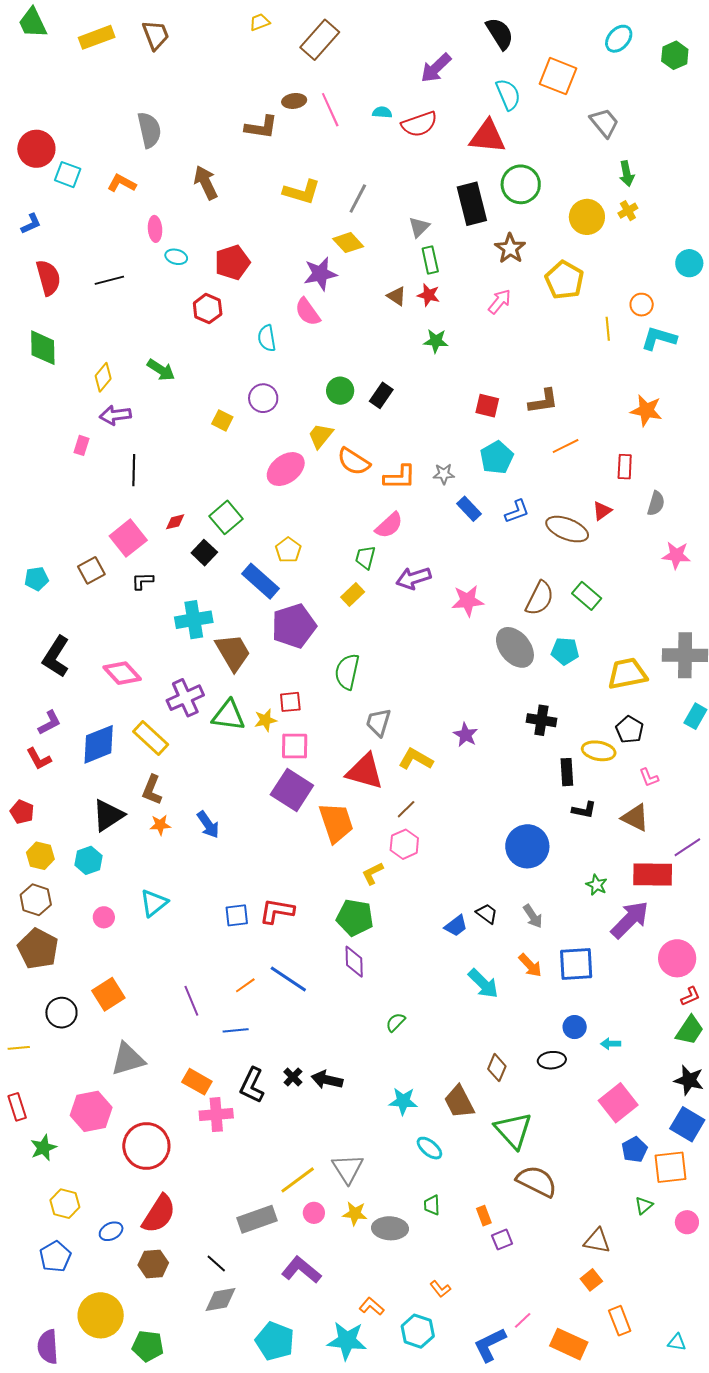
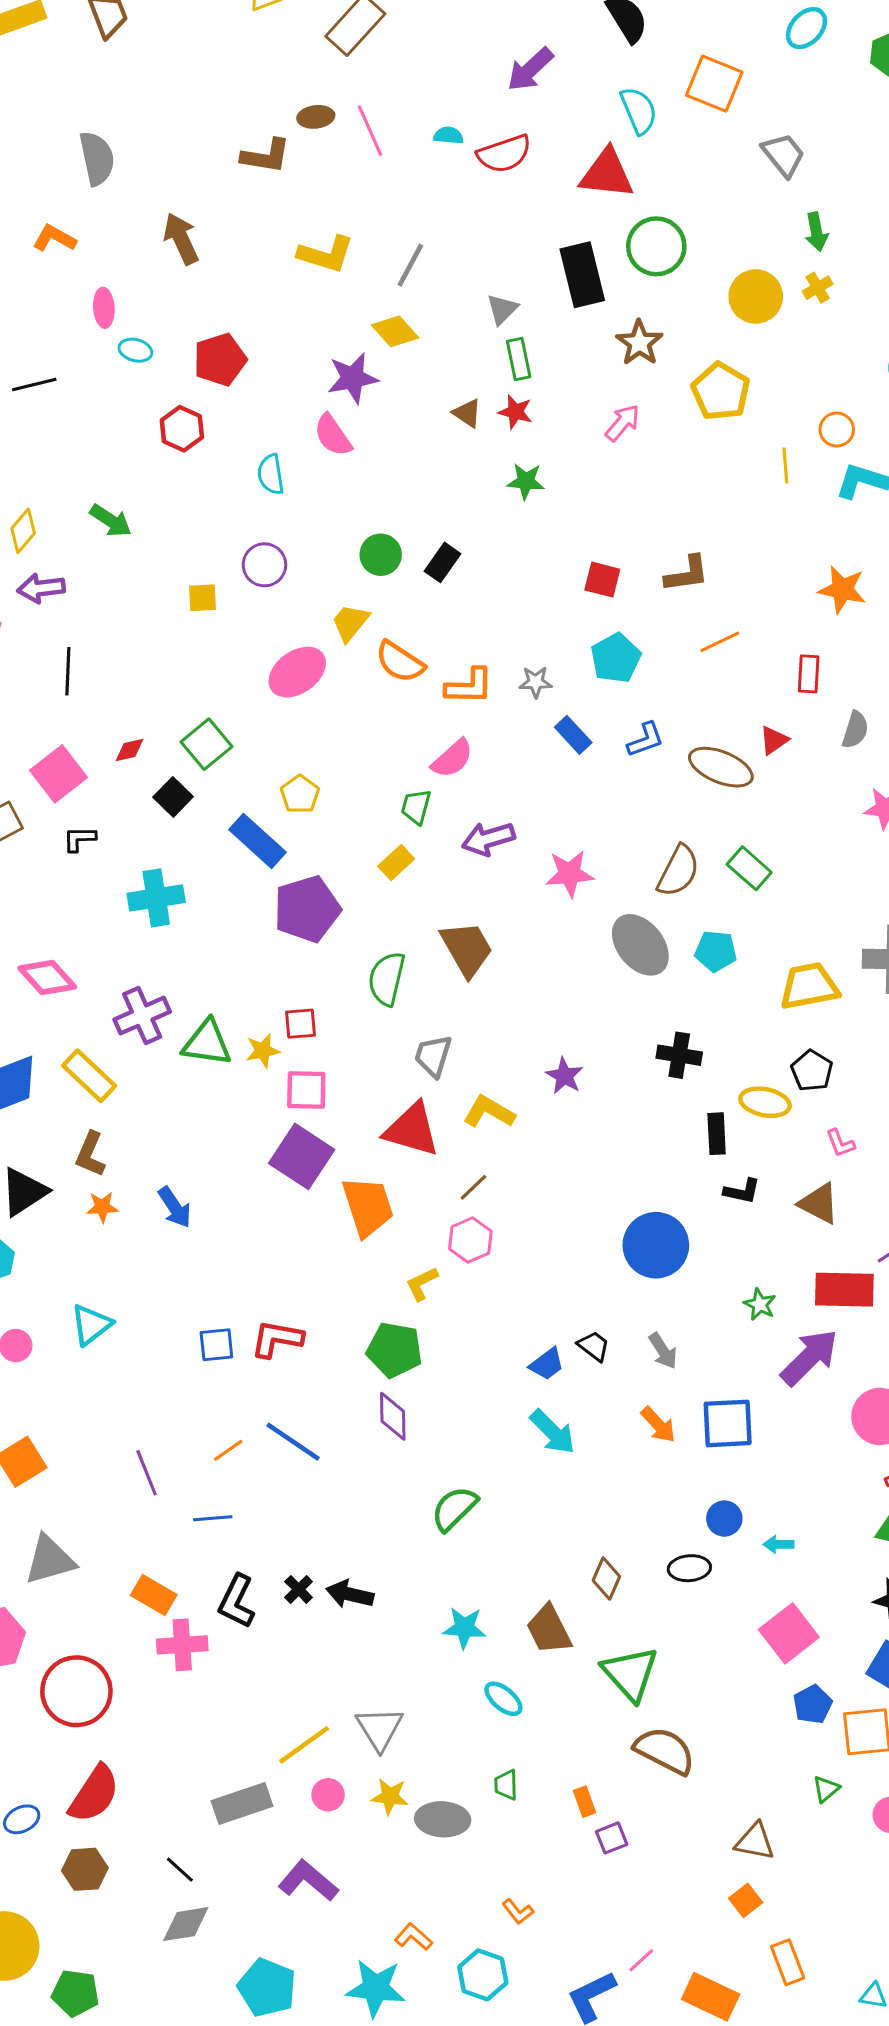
yellow square: (222, 420) -> (202, 598), turned -30
brown trapezoid: (233, 652) -> (467, 949), moved
cyan arrow: (483, 984) -> (553, 1432), moved
green semicircle: (396, 1022) -> (454, 1509), size x1.6

